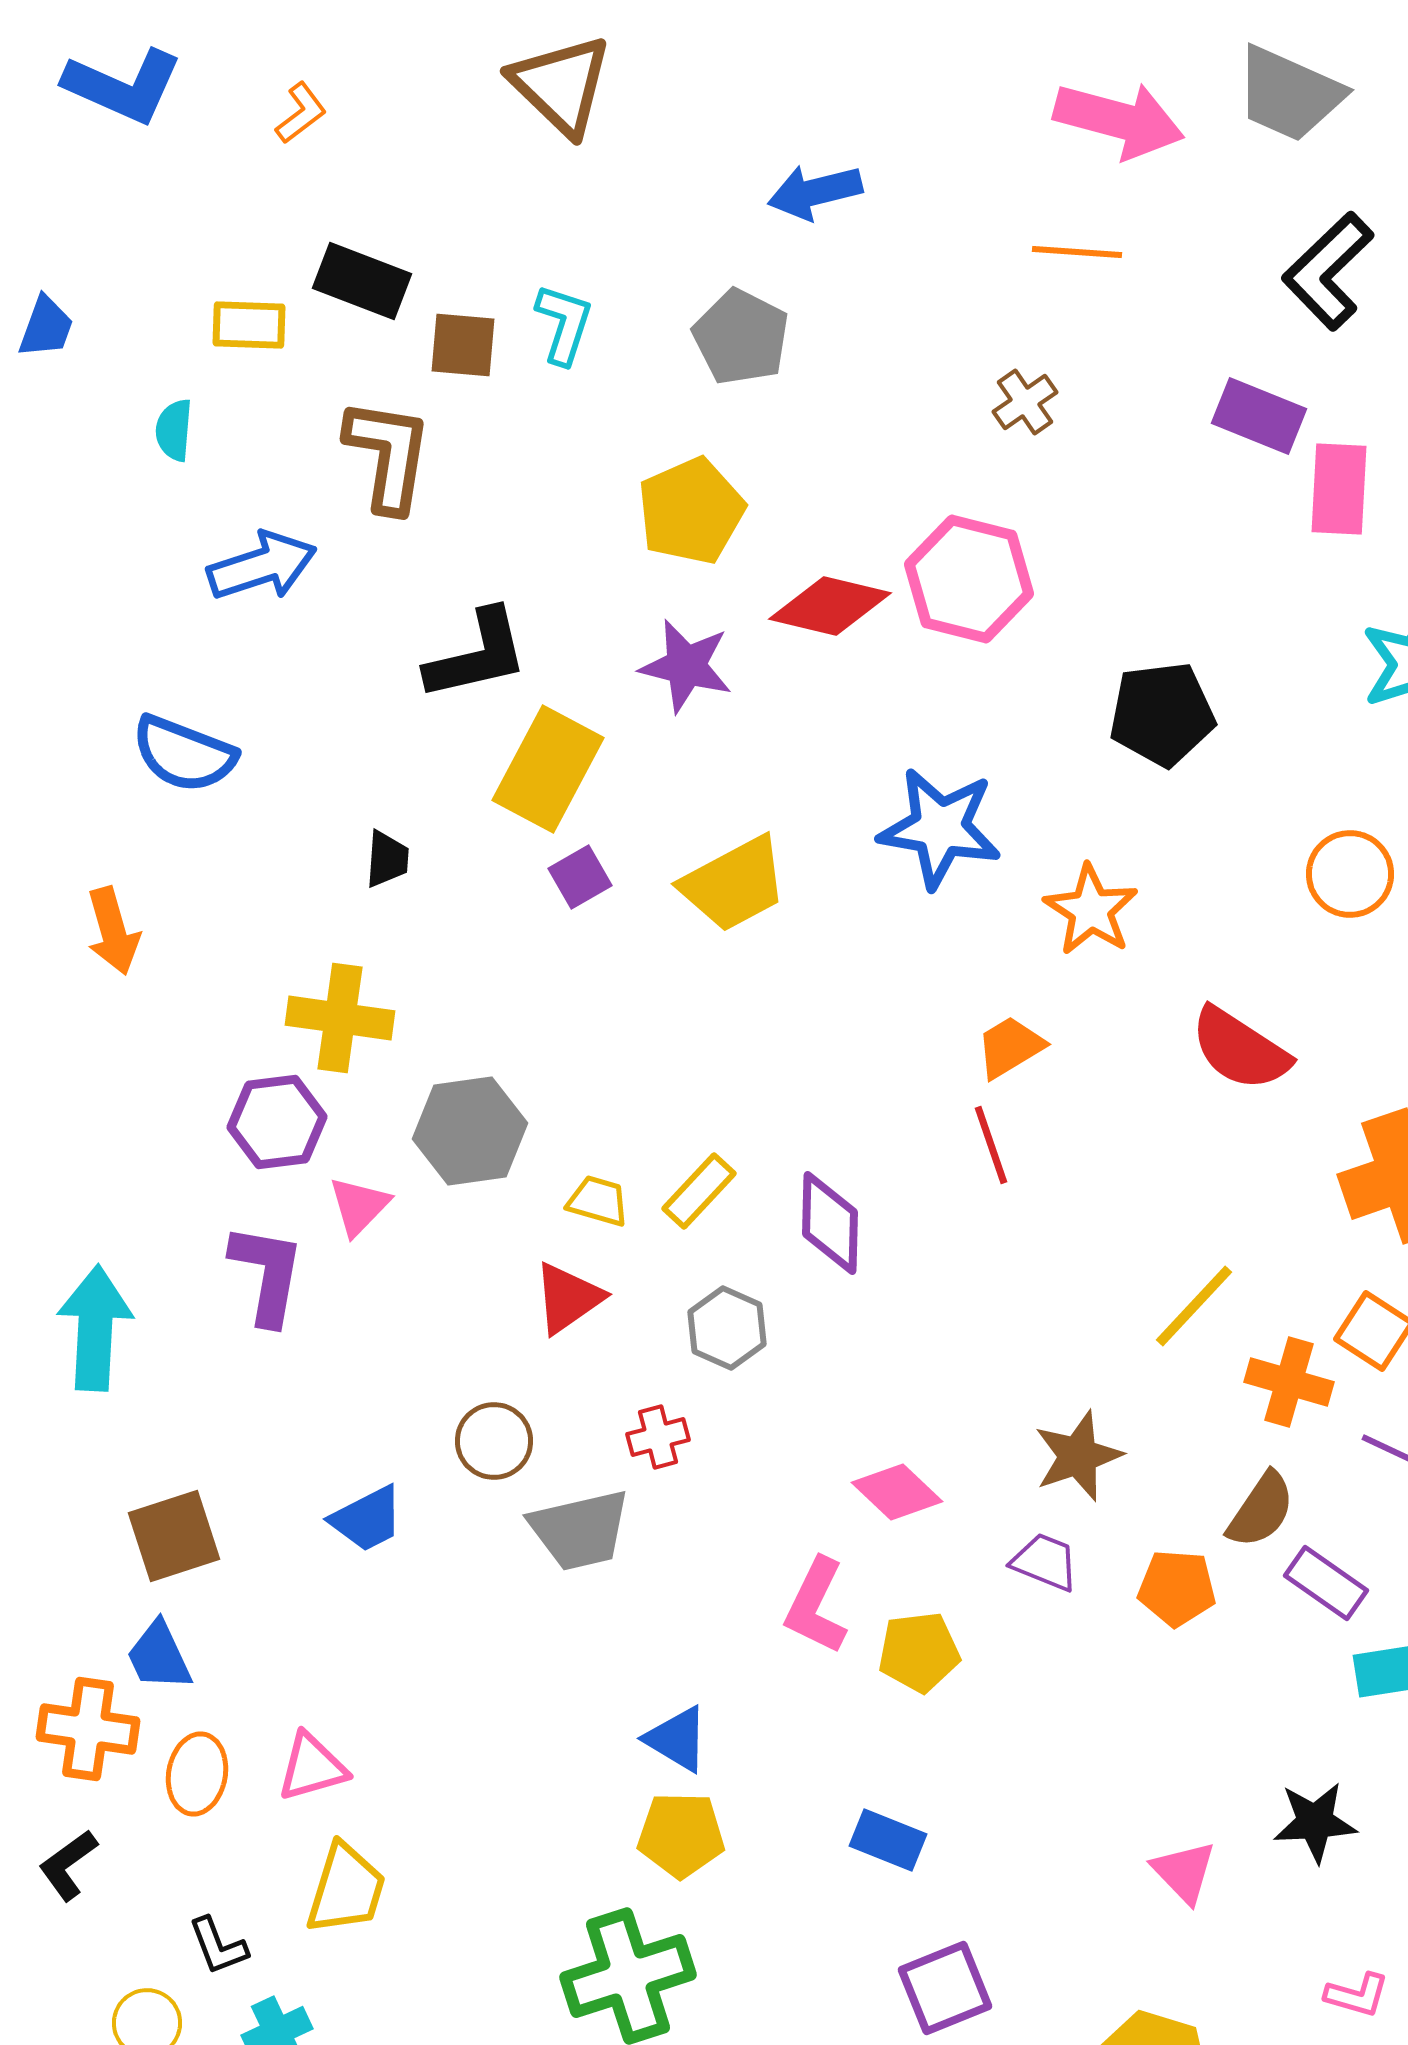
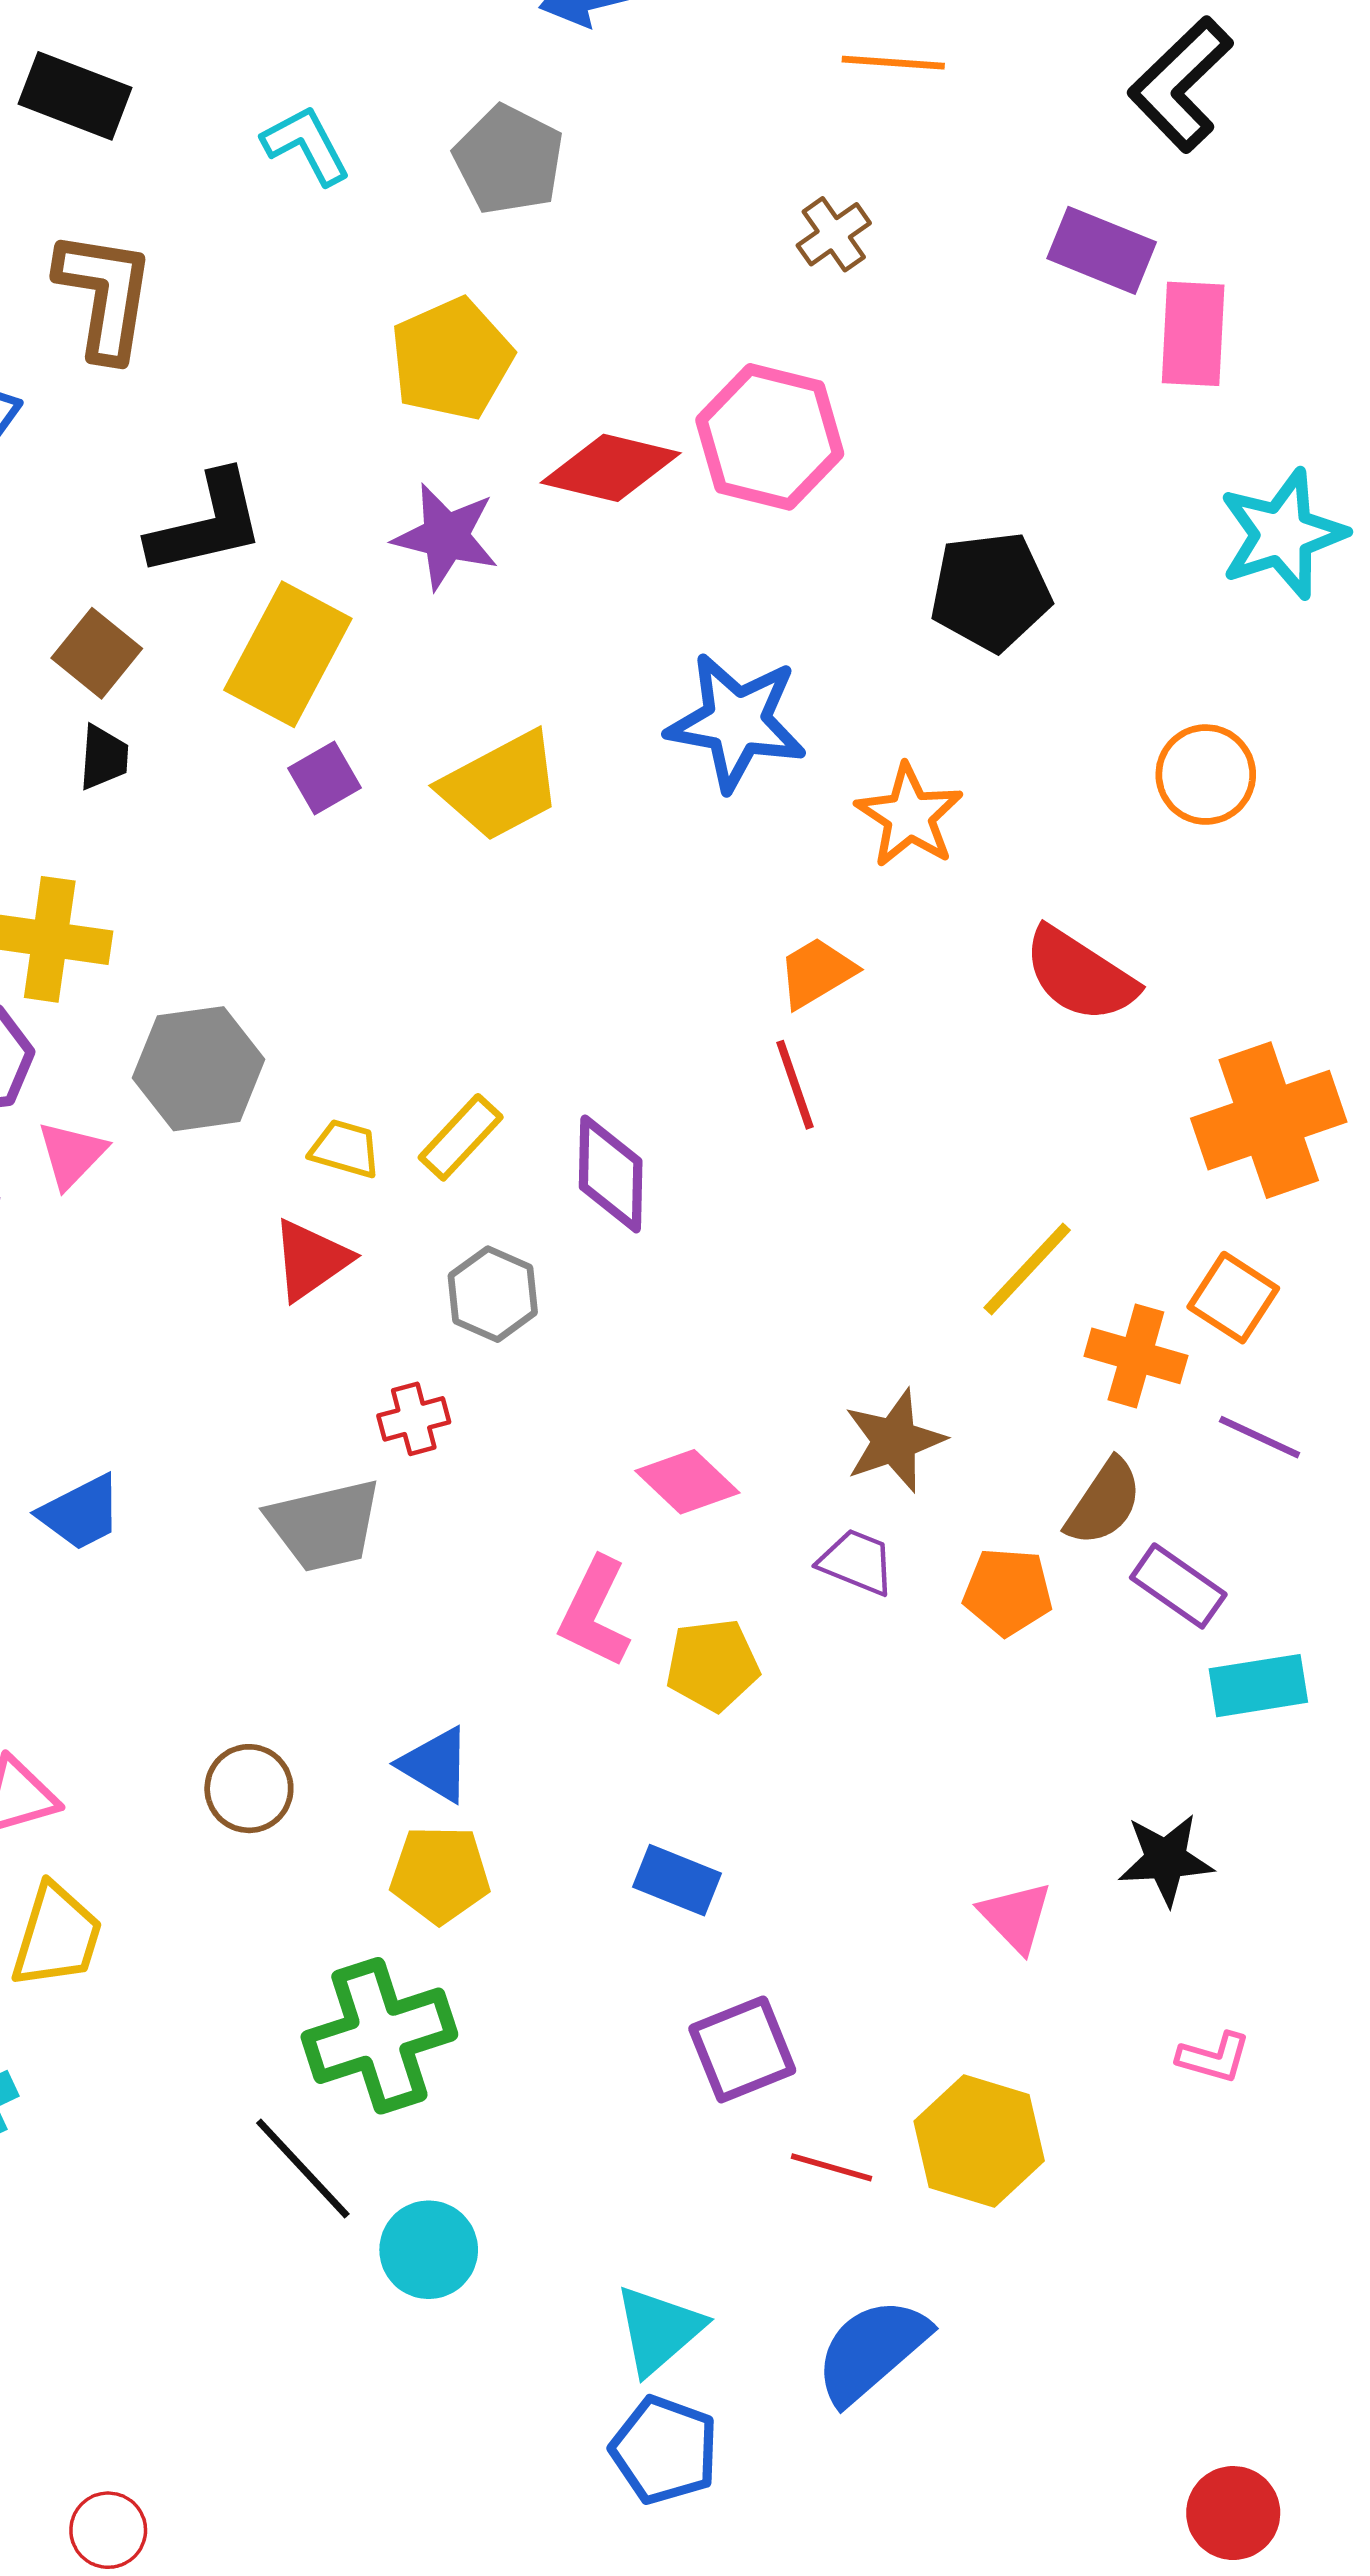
cyan L-shape: (564, 324) -> (306, 145), turned -46
brown square: (463, 345) -> (97, 653), moved, turned 34
brown circle: (494, 1441) -> (249, 1789), moved

